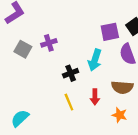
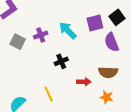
cyan arrow: (95, 60) -> (68, 30), moved, turned 120
red arrow: (95, 97) -> (84, 82), turned -88
yellow line: (69, 102) -> (49, 94), moved

